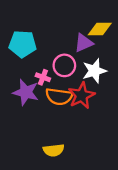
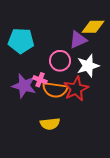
pink cross: (43, 77) -> (40, 80), moved
yellow semicircle: (54, 150) -> (50, 124), moved

